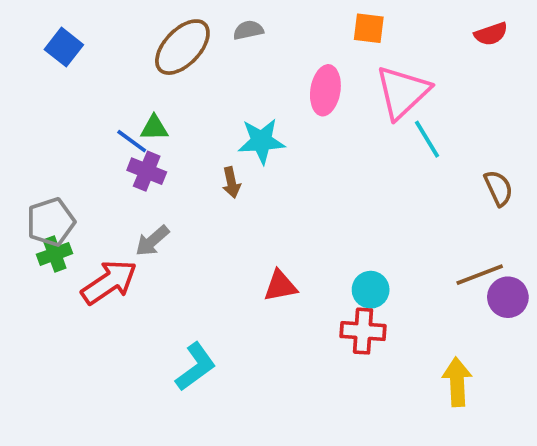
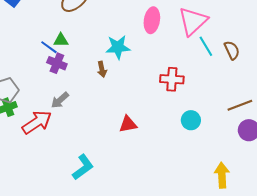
brown semicircle: (498, 188) -> (232, 50), moved
brown line: (480, 275) -> (240, 105), moved
cyan circle: (371, 290) -> (191, 120), moved
red cross: (363, 331) -> (172, 79), moved

